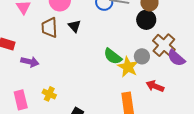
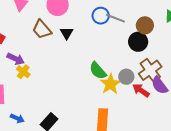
brown trapezoid: (50, 28) -> (42, 29), turned -50
red arrow: (155, 86) -> (141, 90), moved
yellow cross: (49, 94) -> (23, 72), moved

